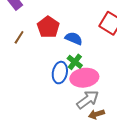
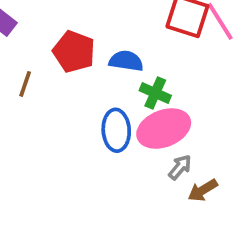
green cross: (75, 62) -> (155, 93), moved
gray arrow: (88, 100) -> (180, 167), size x0.6

